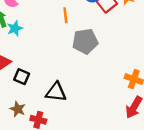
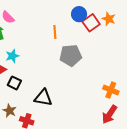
cyan star: (15, 28) -> (12, 56), moved

